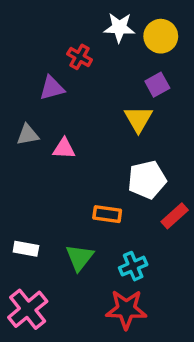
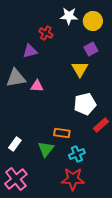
gray triangle: (28, 135) -> (16, 78), size x1.5
orange rectangle: (107, 214) -> (62, 133), moved
white rectangle: (26, 249) -> (15, 144), turned -64

